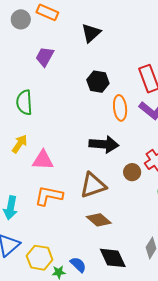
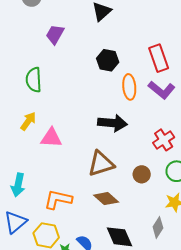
brown circle: (132, 172) -> (142, 174), moved
orange L-shape: (49, 196) -> (58, 199), moved

